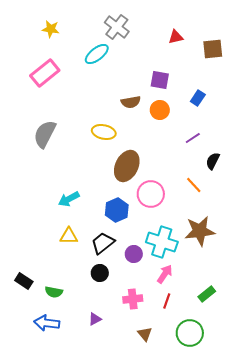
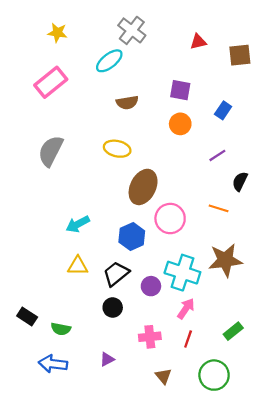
brown semicircle: (131, 102) -> (127, 102), moved
orange line: (194, 185) -> (219, 208), turned -30

